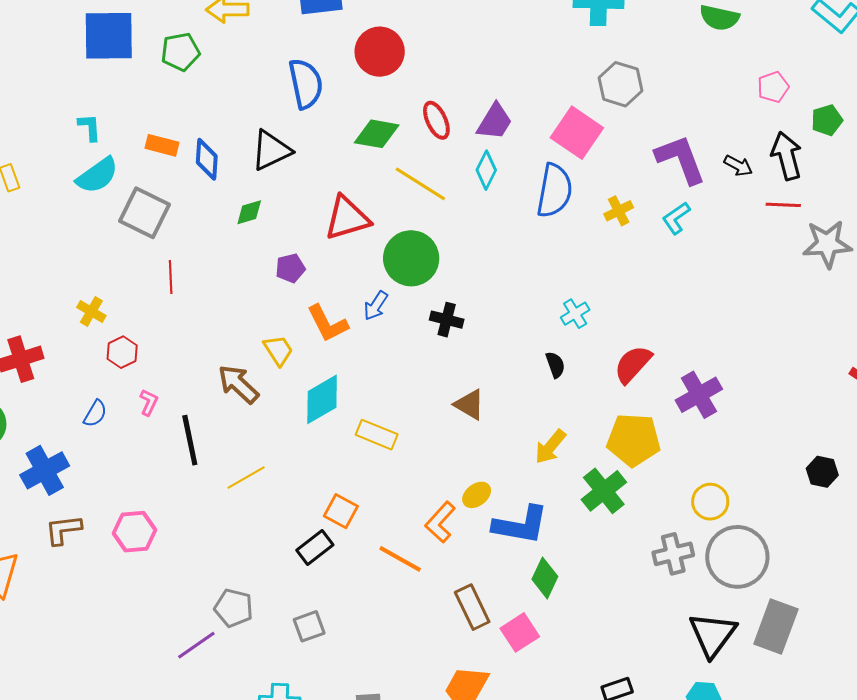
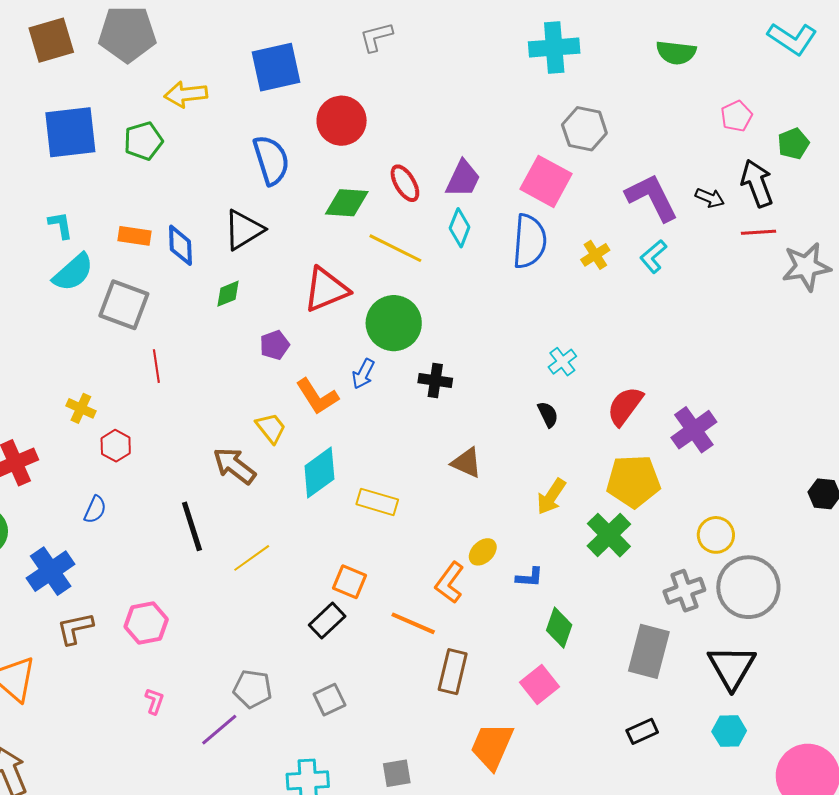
pink L-shape: (149, 402) -> (154, 701), moved
blue L-shape: (521, 525) -> (530, 577), size x0.5
brown rectangle: (472, 607) -> (453, 672), moved, turned 45
gray rectangle: (776, 627) -> (649, 651), moved

